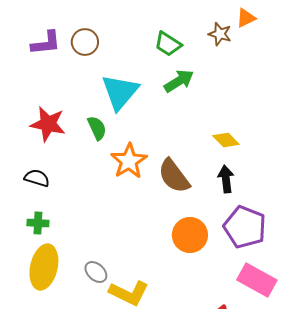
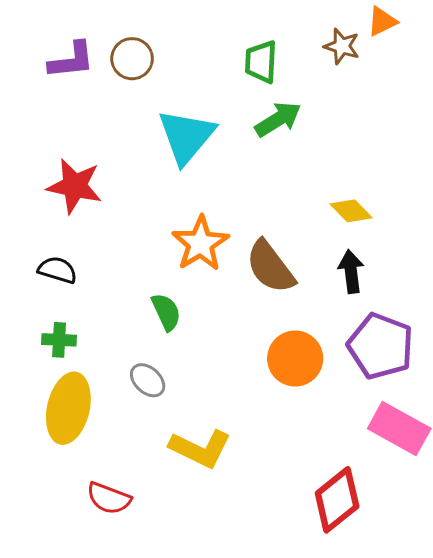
green trapezoid: (168, 44) -> (261, 62), turned 60
green semicircle: (97, 128) -> (166, 312), moved
gray ellipse: (96, 272) -> (148, 380), moved

